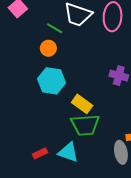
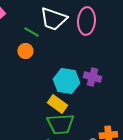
cyan hexagon: (52, 81) -> (66, 81), moved

